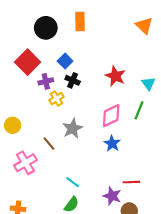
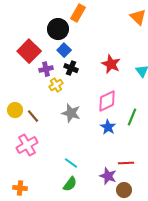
orange rectangle: (80, 21) -> (78, 13), turned 30
black circle: (46, 28) -> (58, 29), moved
green line: (139, 110) -> (132, 117), moved
gray star: (73, 128) -> (71, 113), turned -30
brown line: (49, 143) -> (33, 116), moved

